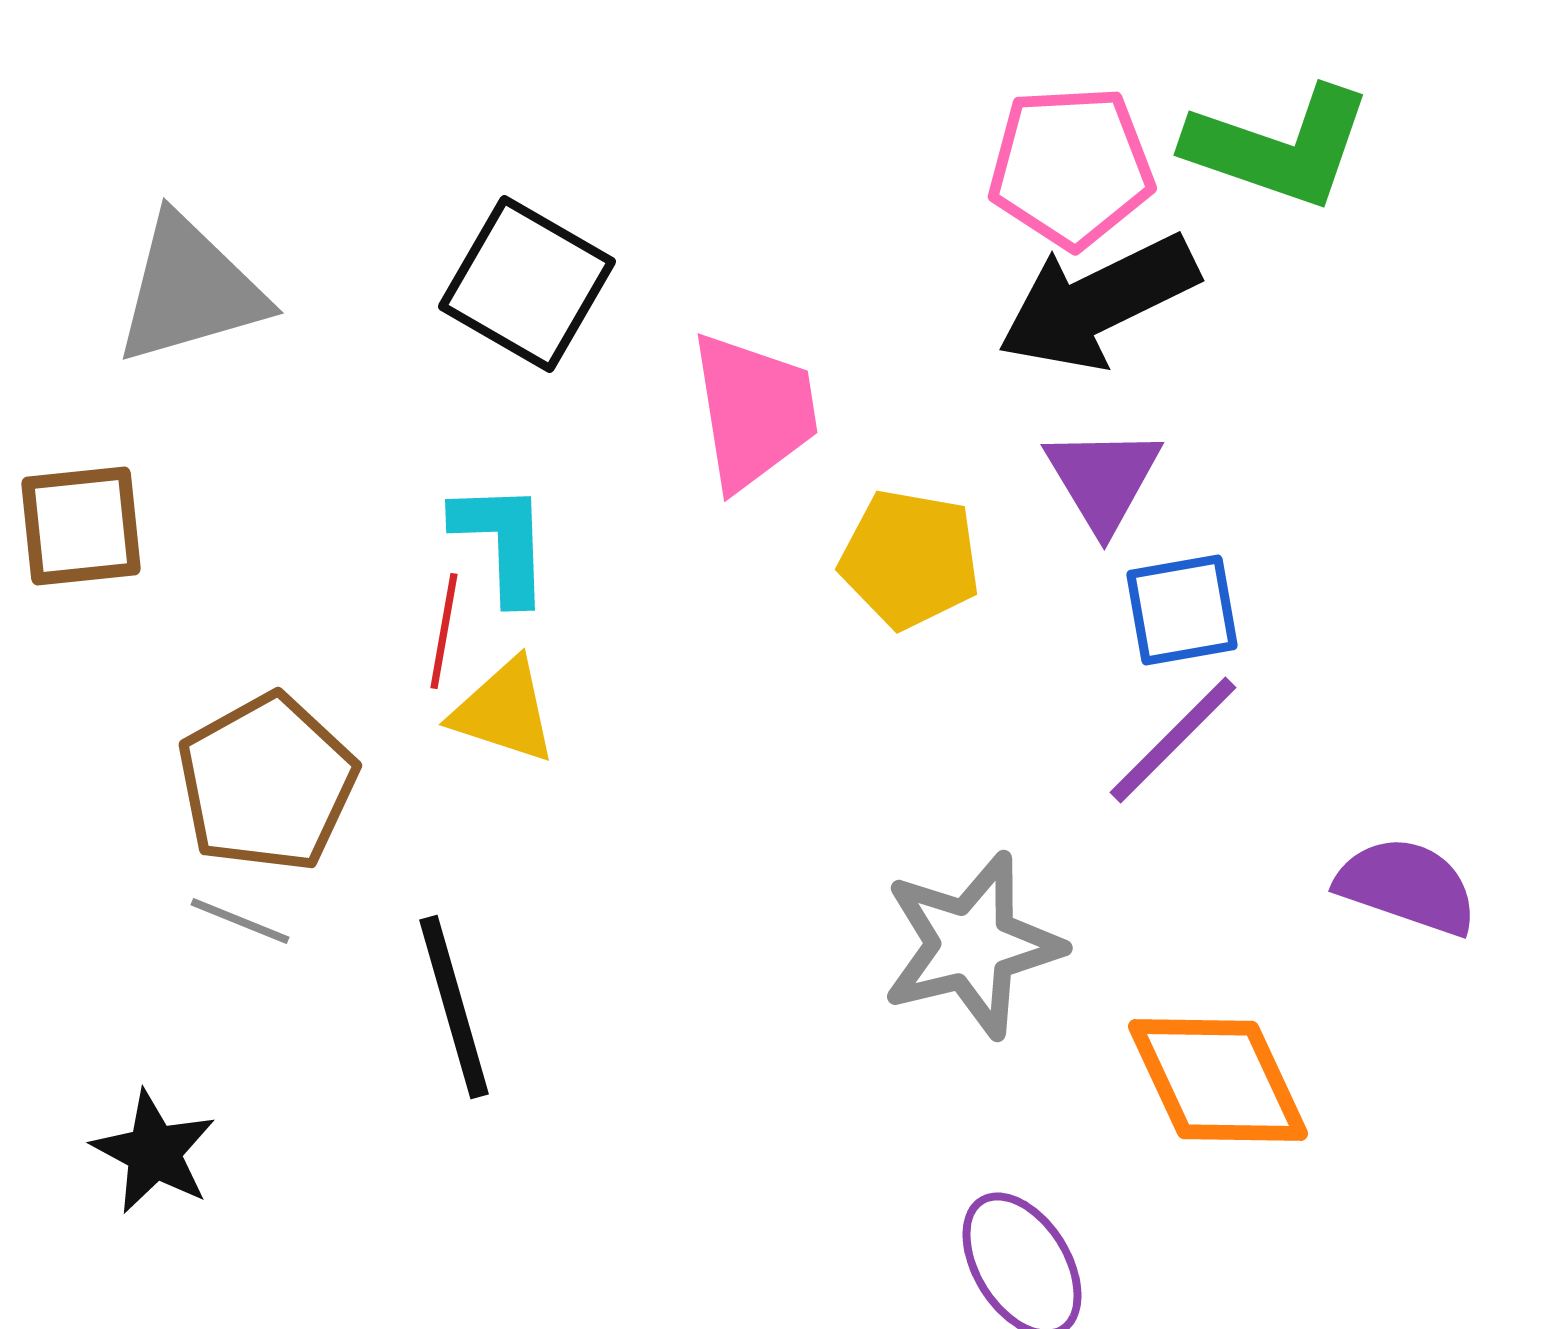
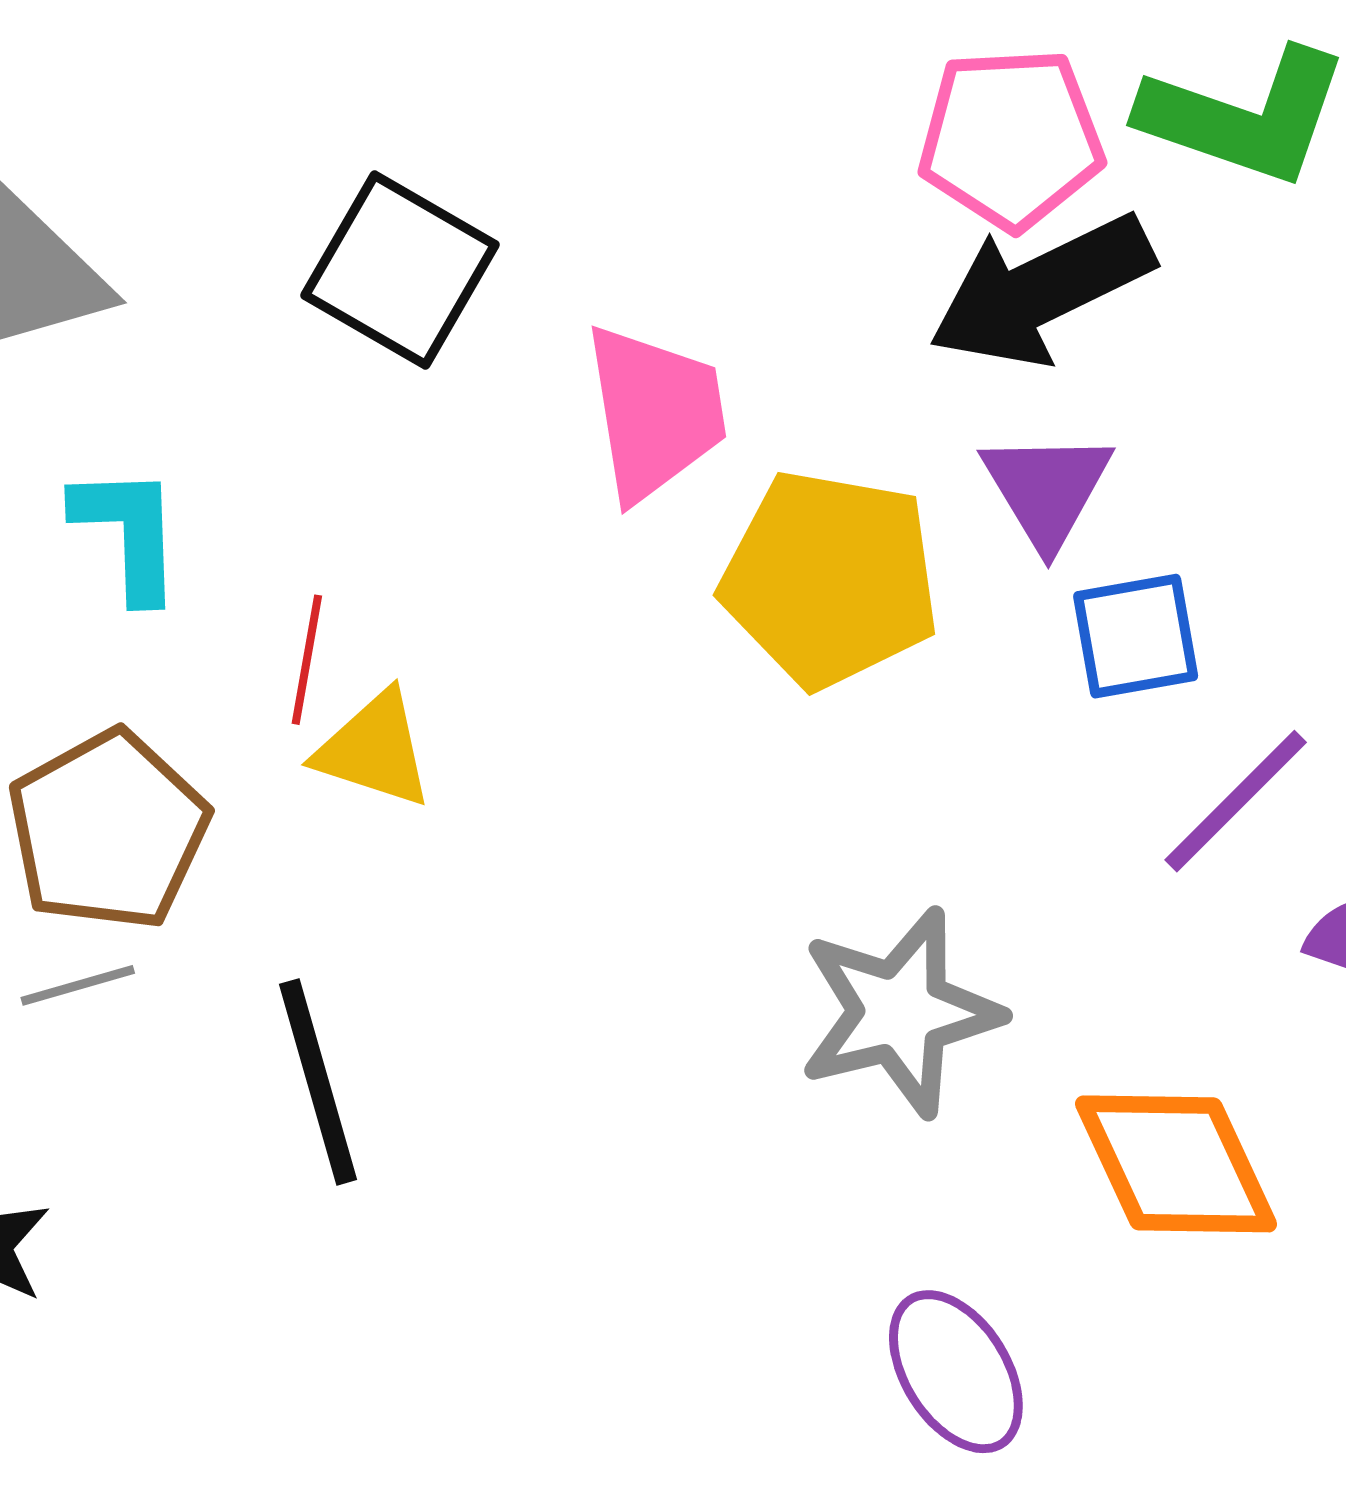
cyan L-shape: (502, 542) -> (128, 533), moved
yellow pentagon: (910, 559) -> (830, 579), size x1.4
purple line: (1173, 740) -> (1236, 801), moved
gray line: (240, 921) -> (78, 985), turned -38

